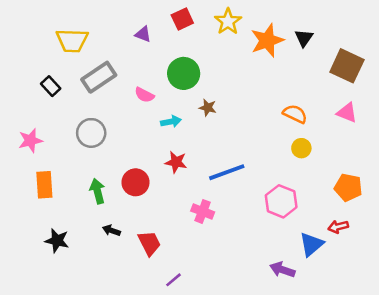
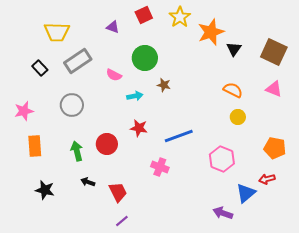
black triangle: (304, 38) -> (234, 49), moved
purple line: (173, 280) -> (122, 221), moved

